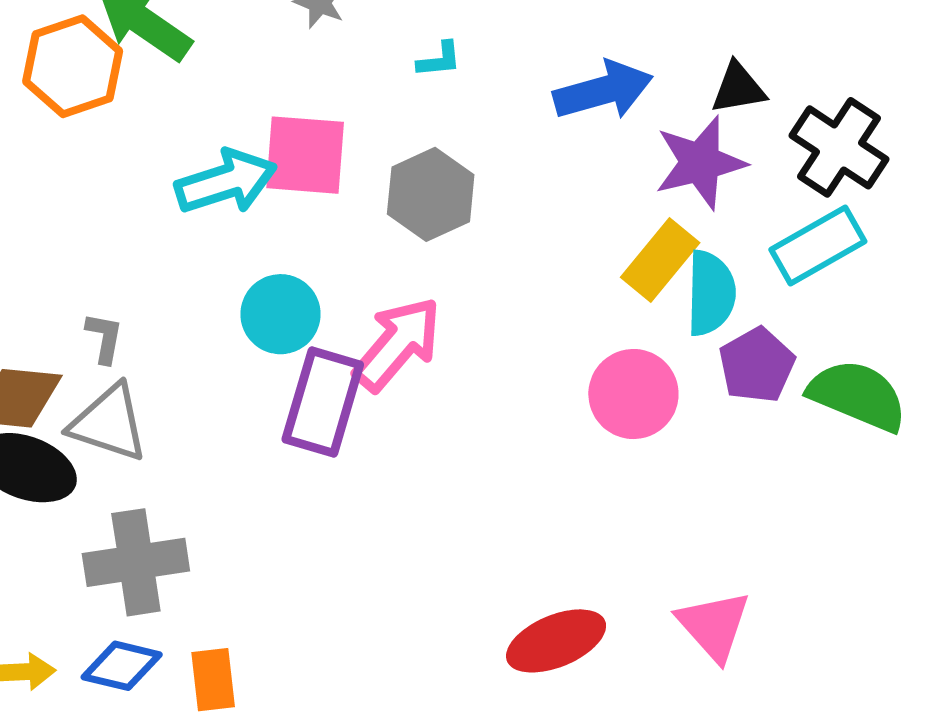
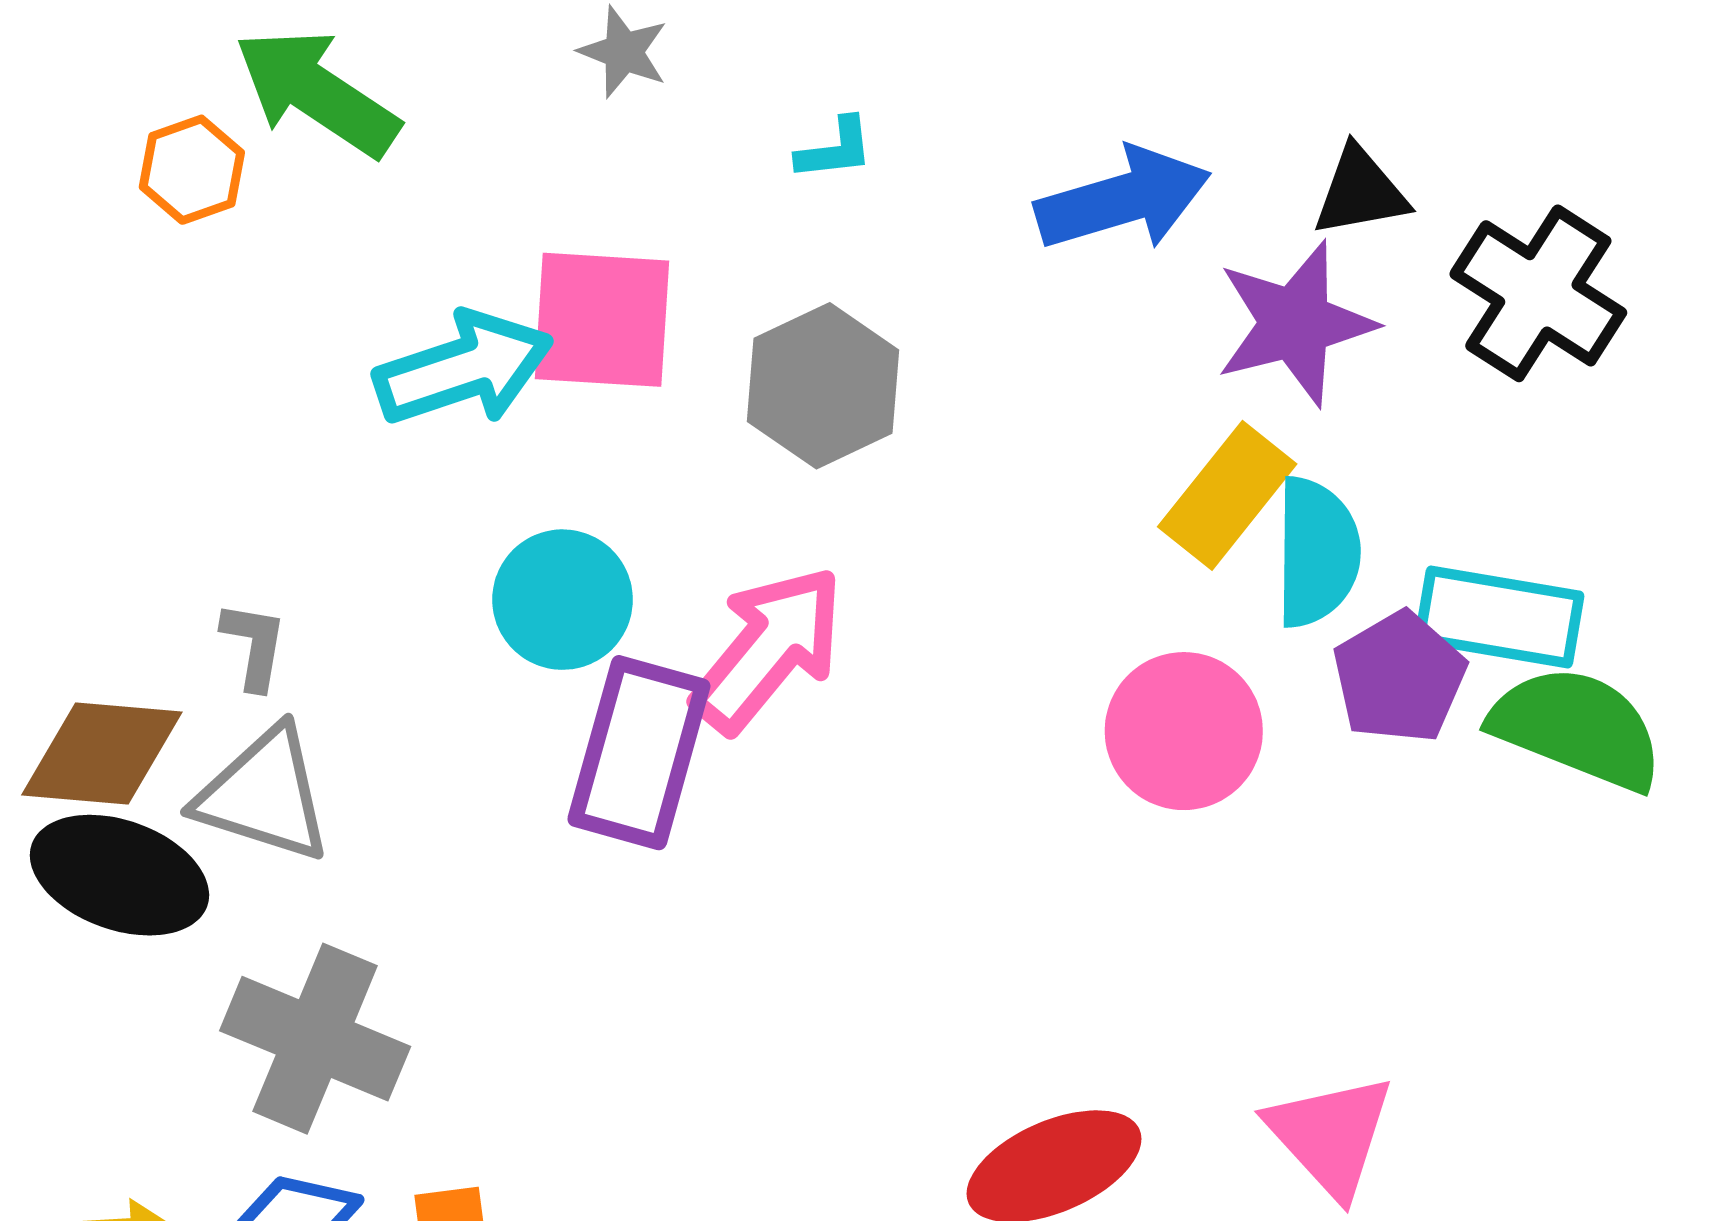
orange hexagon: (73, 66) -> (192, 170), size x0.6
cyan rectangle: (818, 246) -> (1499, 617), moved, turned 40
gray cross: (136, 562) -> (315, 1039), turned 32

